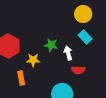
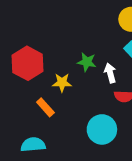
orange rectangle: (21, 78) -> (45, 107), turned -32

